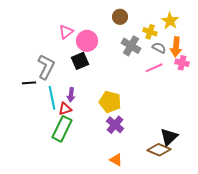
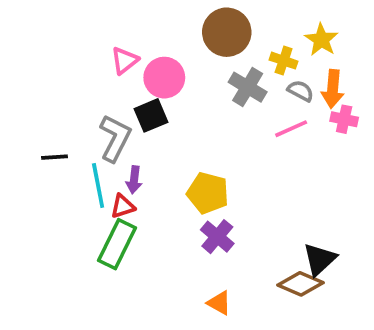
brown circle: (120, 17) -> (227, 32), size x1.6
gray L-shape: (46, 67) -> (115, 138), moved

